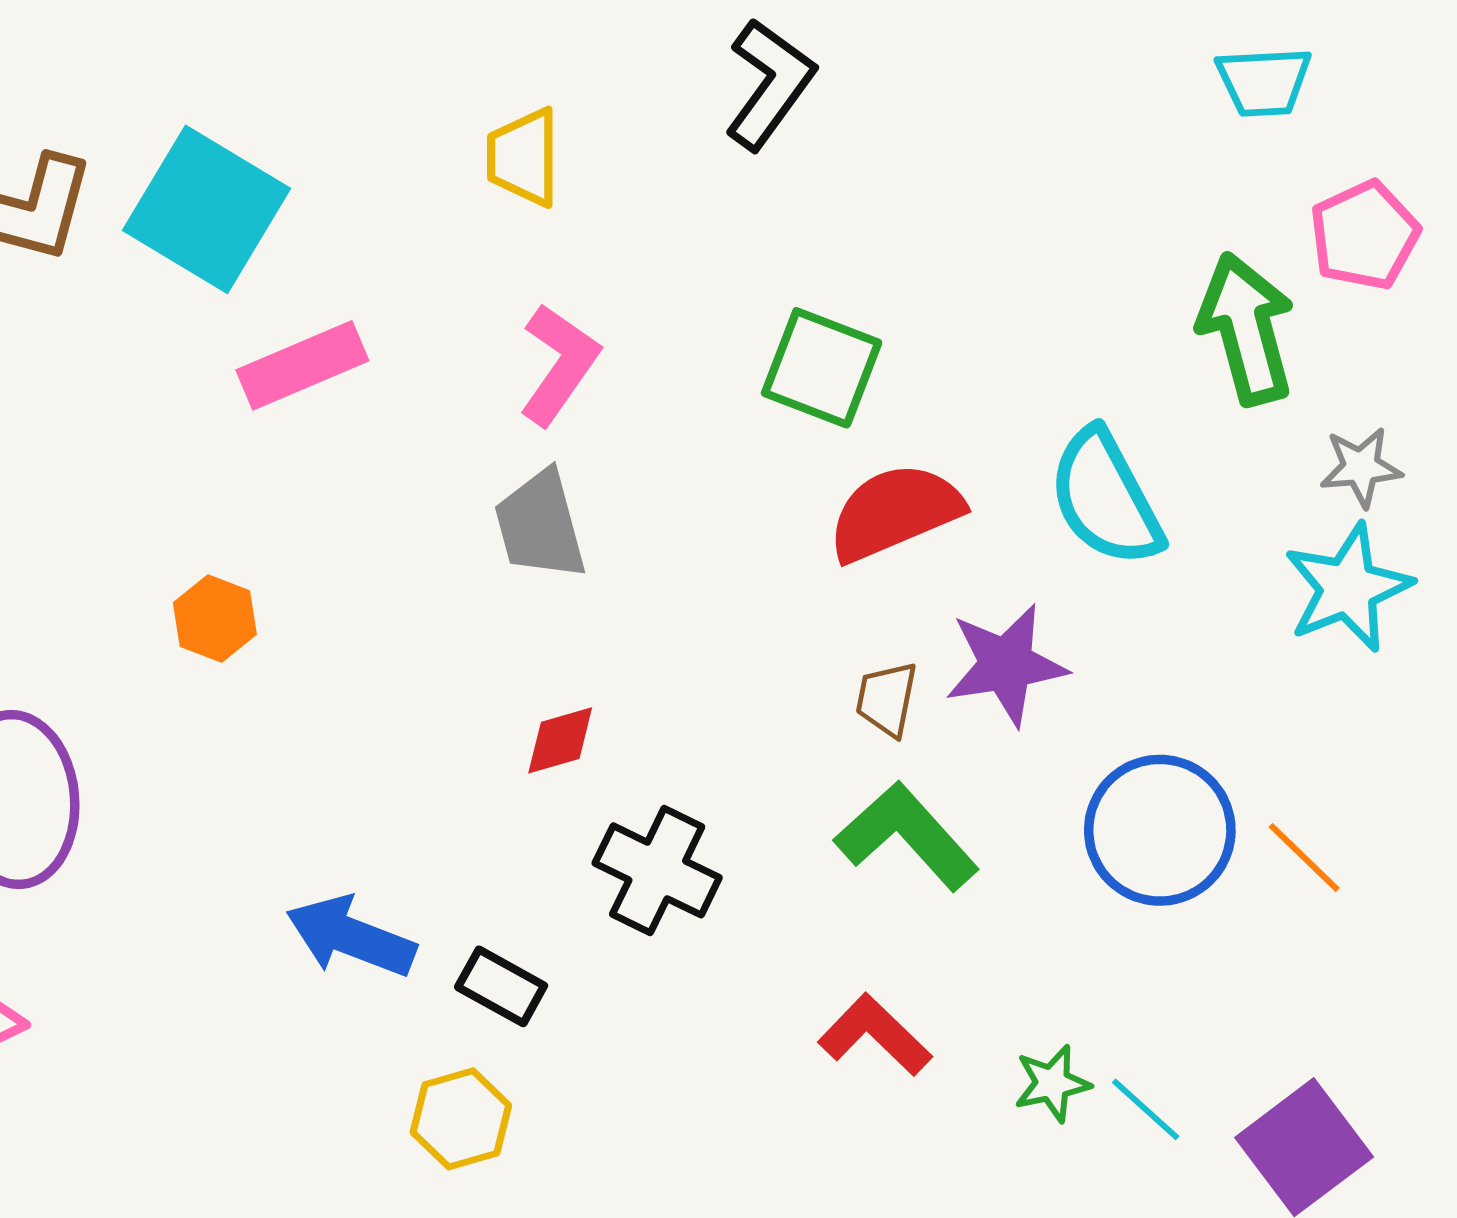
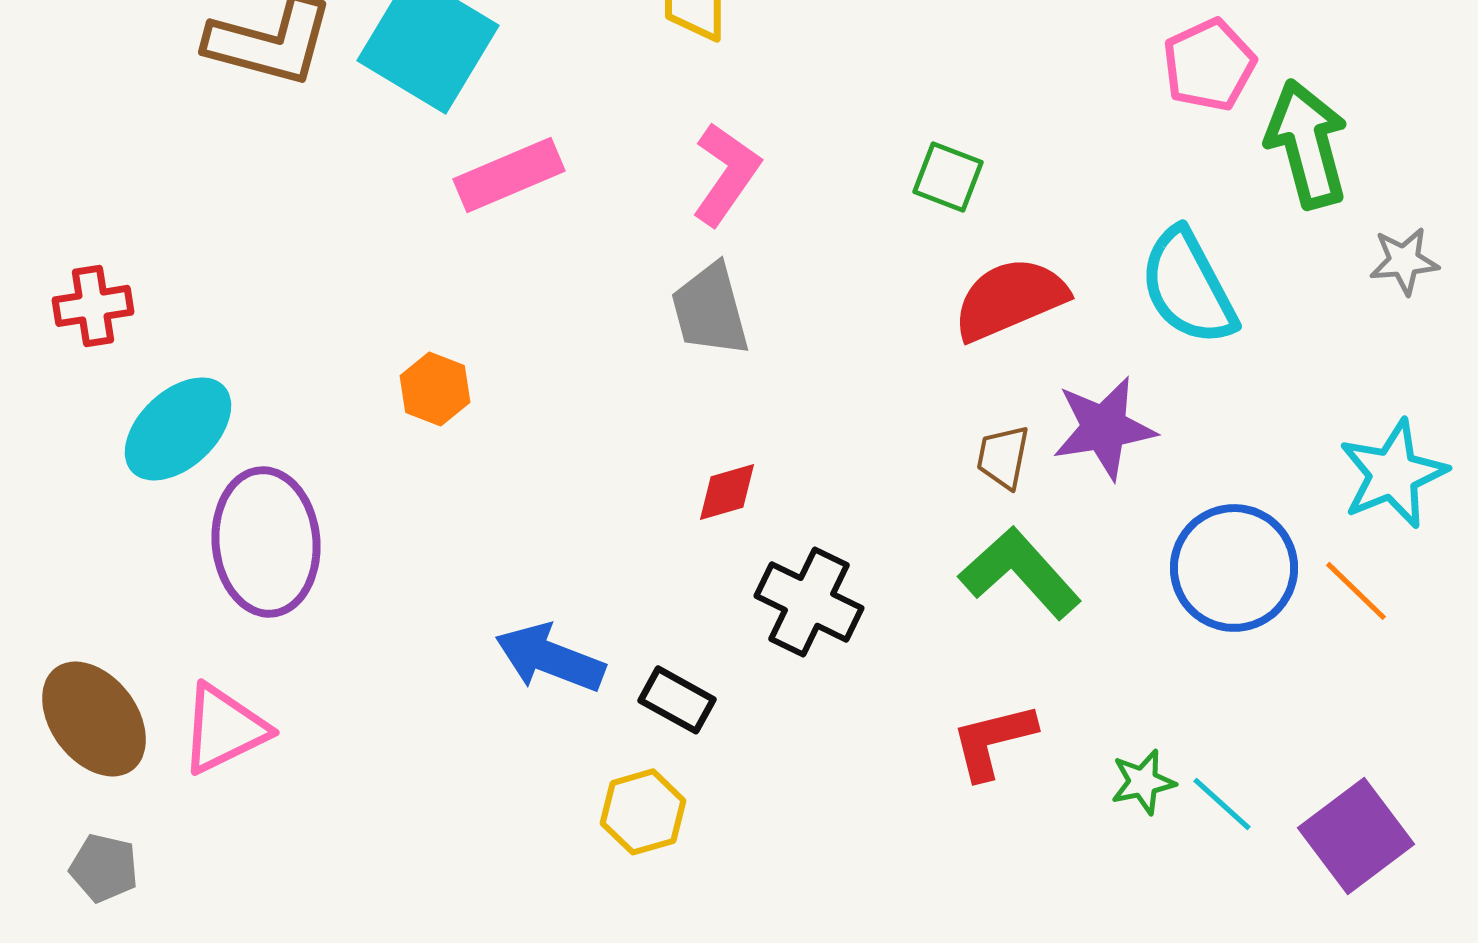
pink pentagon: (1364, 235) -> (1209, 65), moved
green square: (822, 368) -> (948, 177), size x0.7
cyan star: (1348, 588) -> (1393, 474), moved
red L-shape: (875, 1035) -> (993, 741), turned -58

